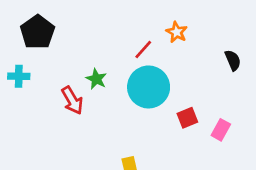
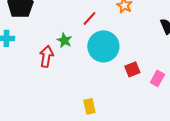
red line: (143, 50) -> (89, 18), moved
red arrow: (72, 100) -> (46, 56), turned -140

